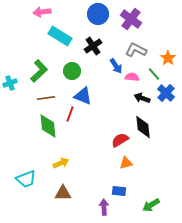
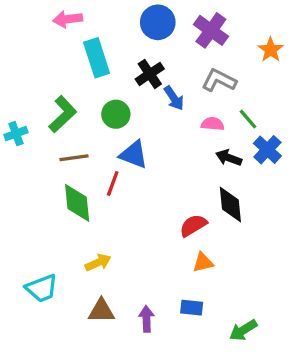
cyan rectangle: (60, 36) -> (97, 58), turned 40
orange star: (168, 58) -> (271, 50), moved
blue arrow: (116, 66) -> (174, 98), moved
purple arrow: (104, 207) -> (146, 319), moved

